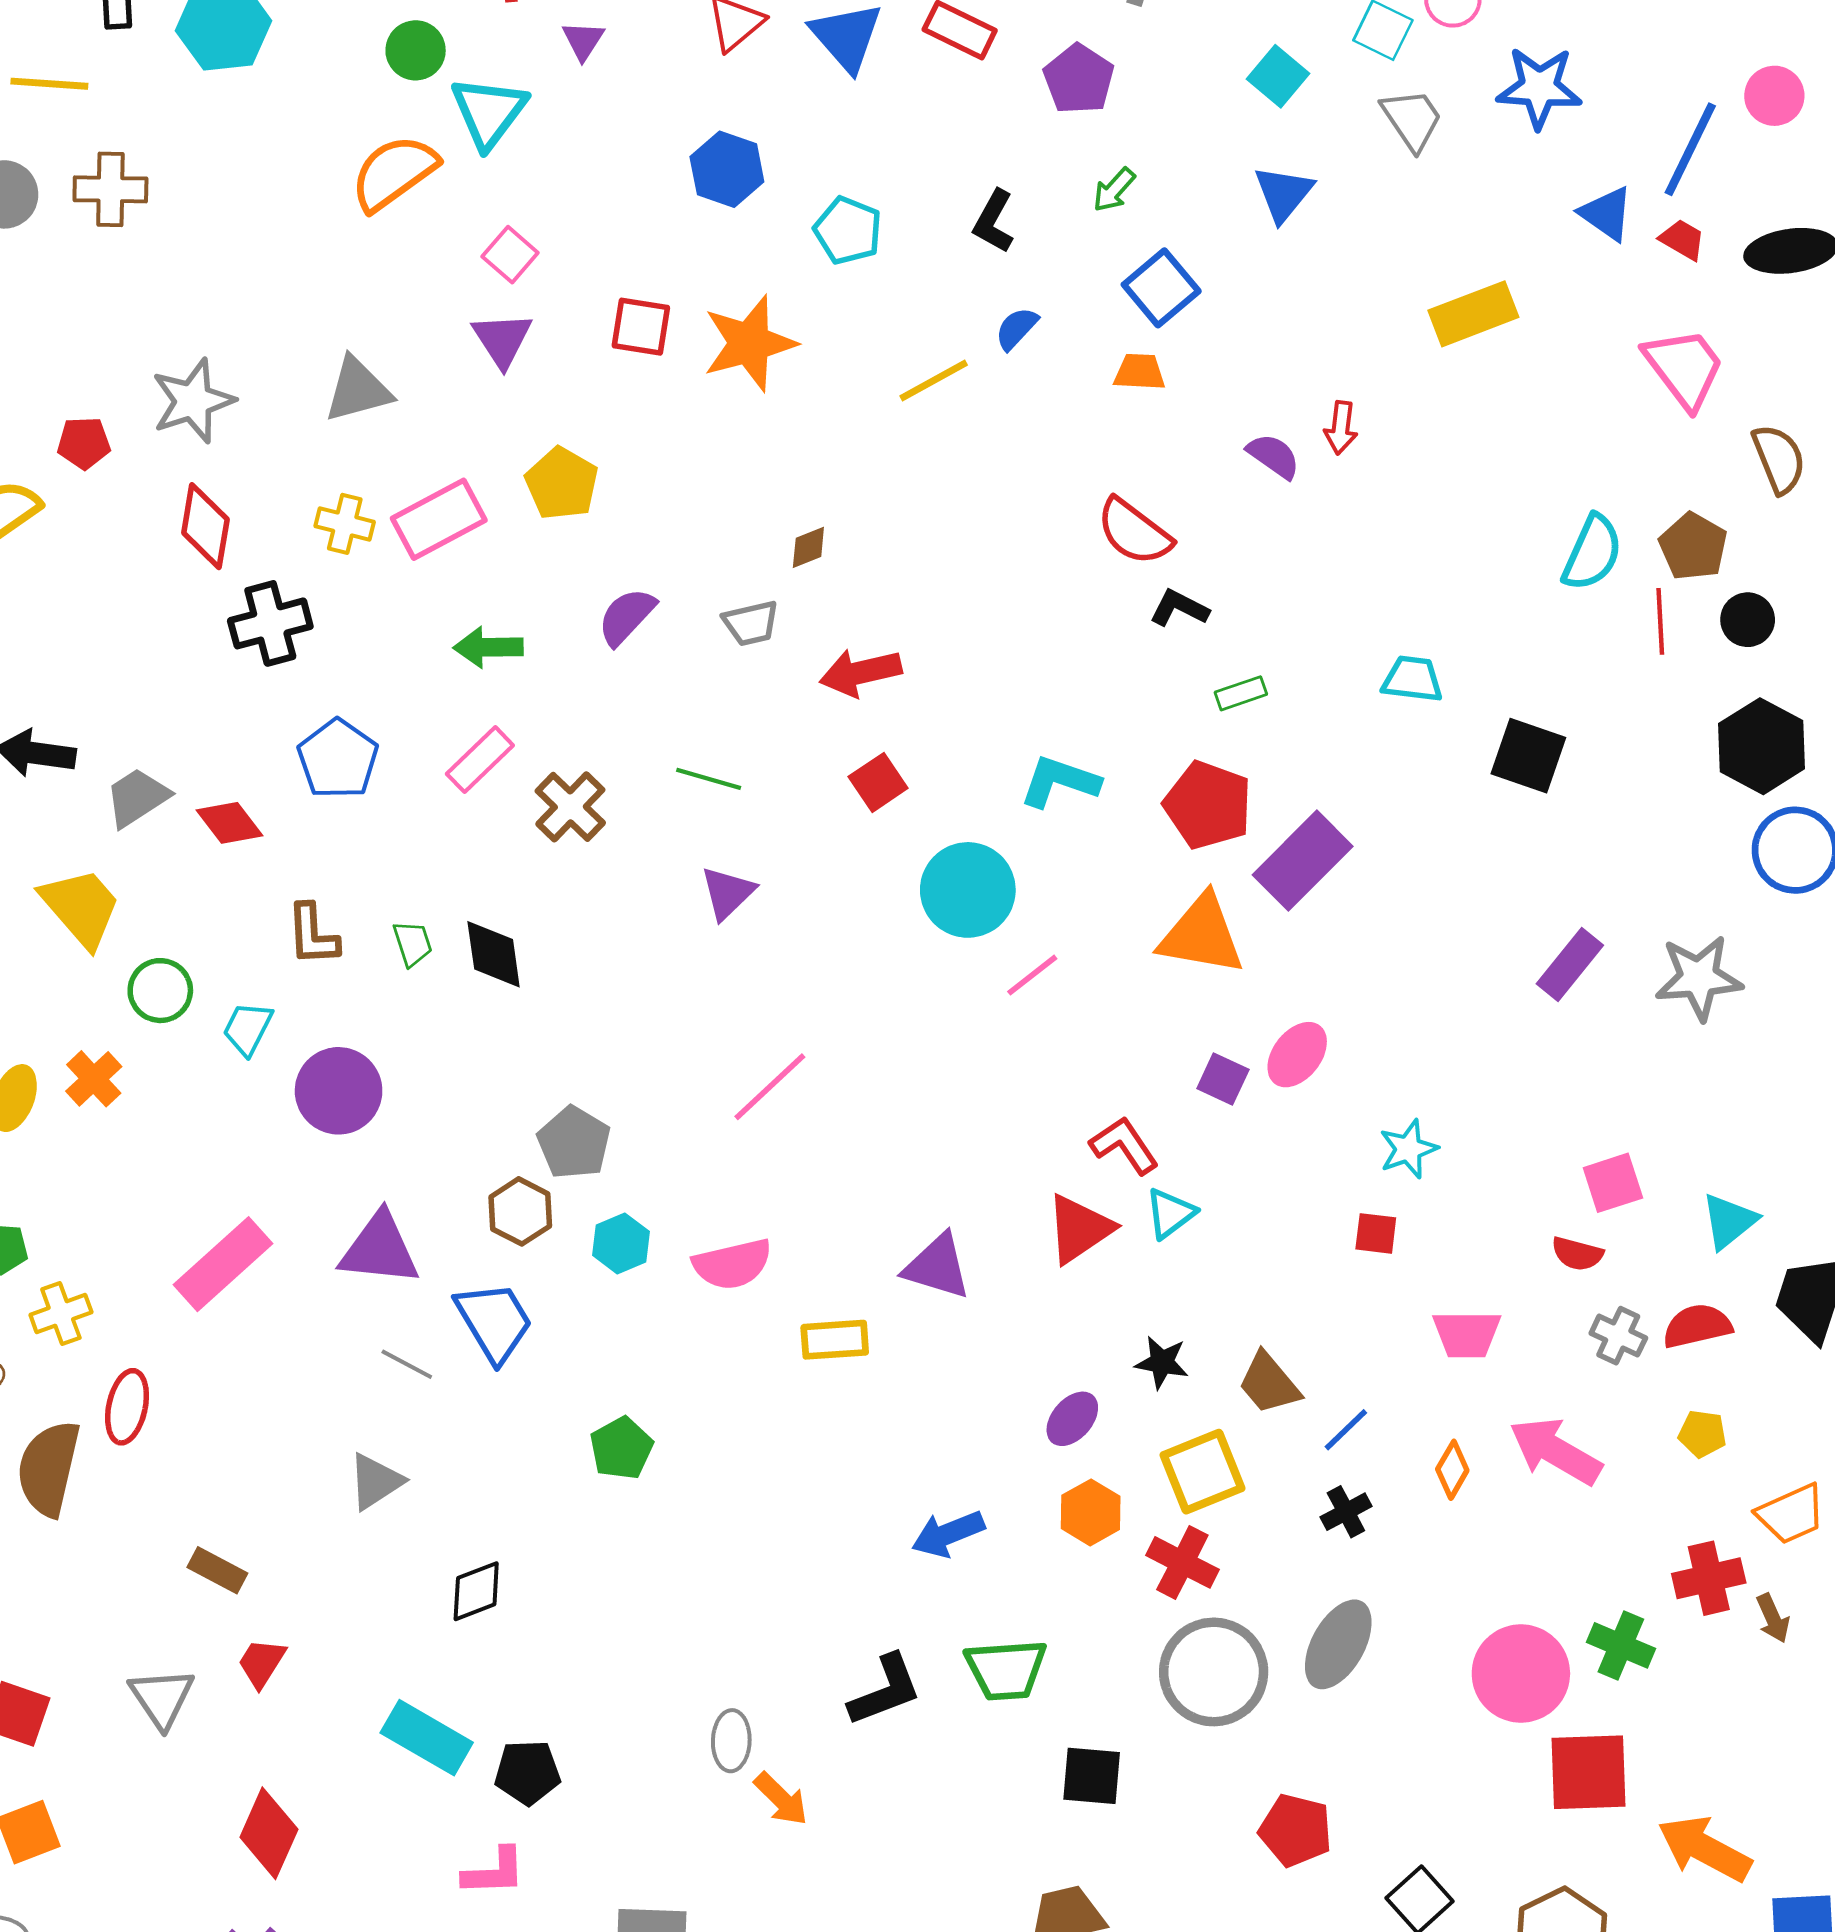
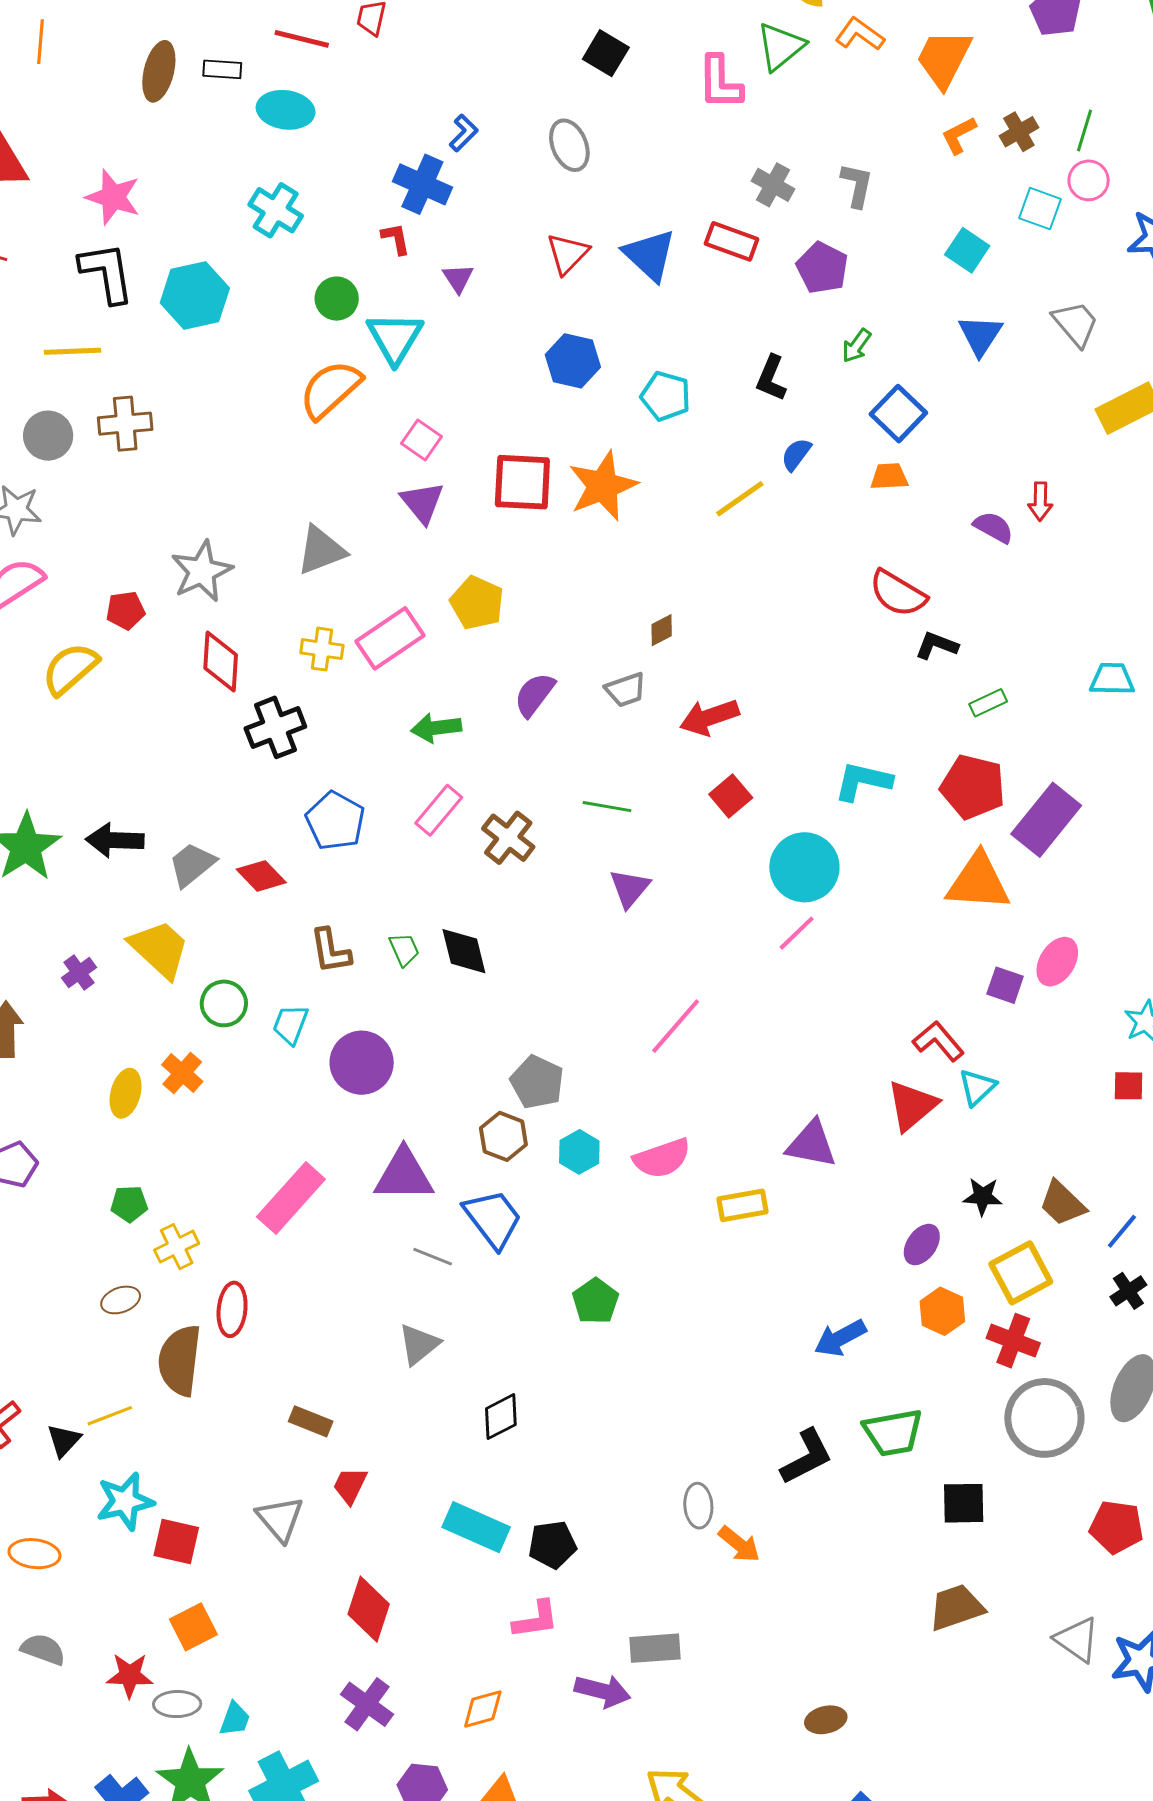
gray trapezoid: (1412, 119) -> (1076, 324), moved
red square: (641, 327) -> (522, 482), size x1.4
pink line: (1032, 975) -> (797, 933), moved

